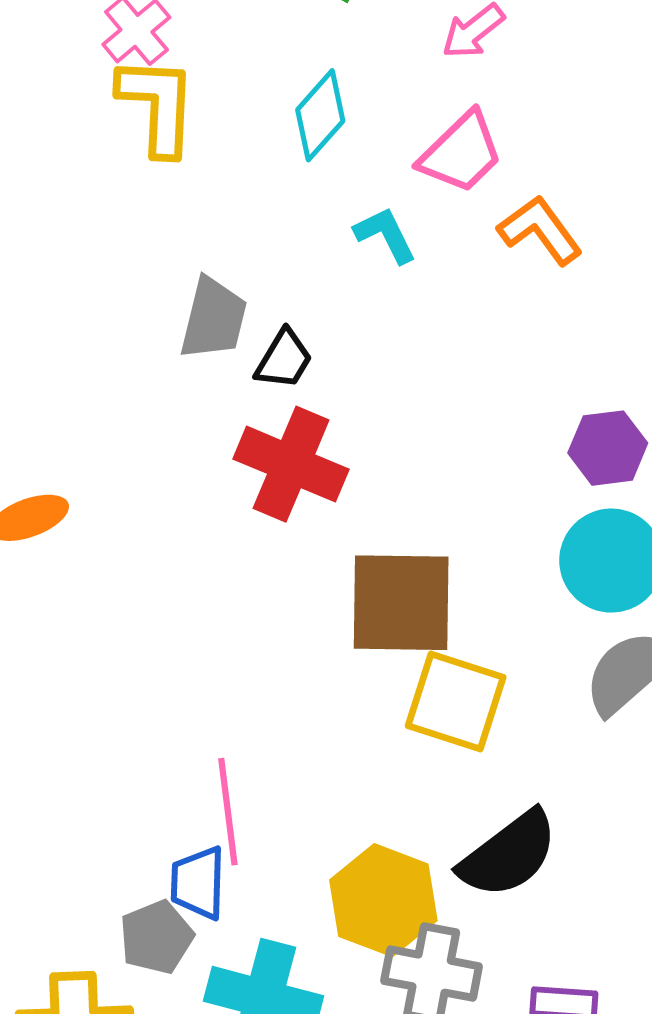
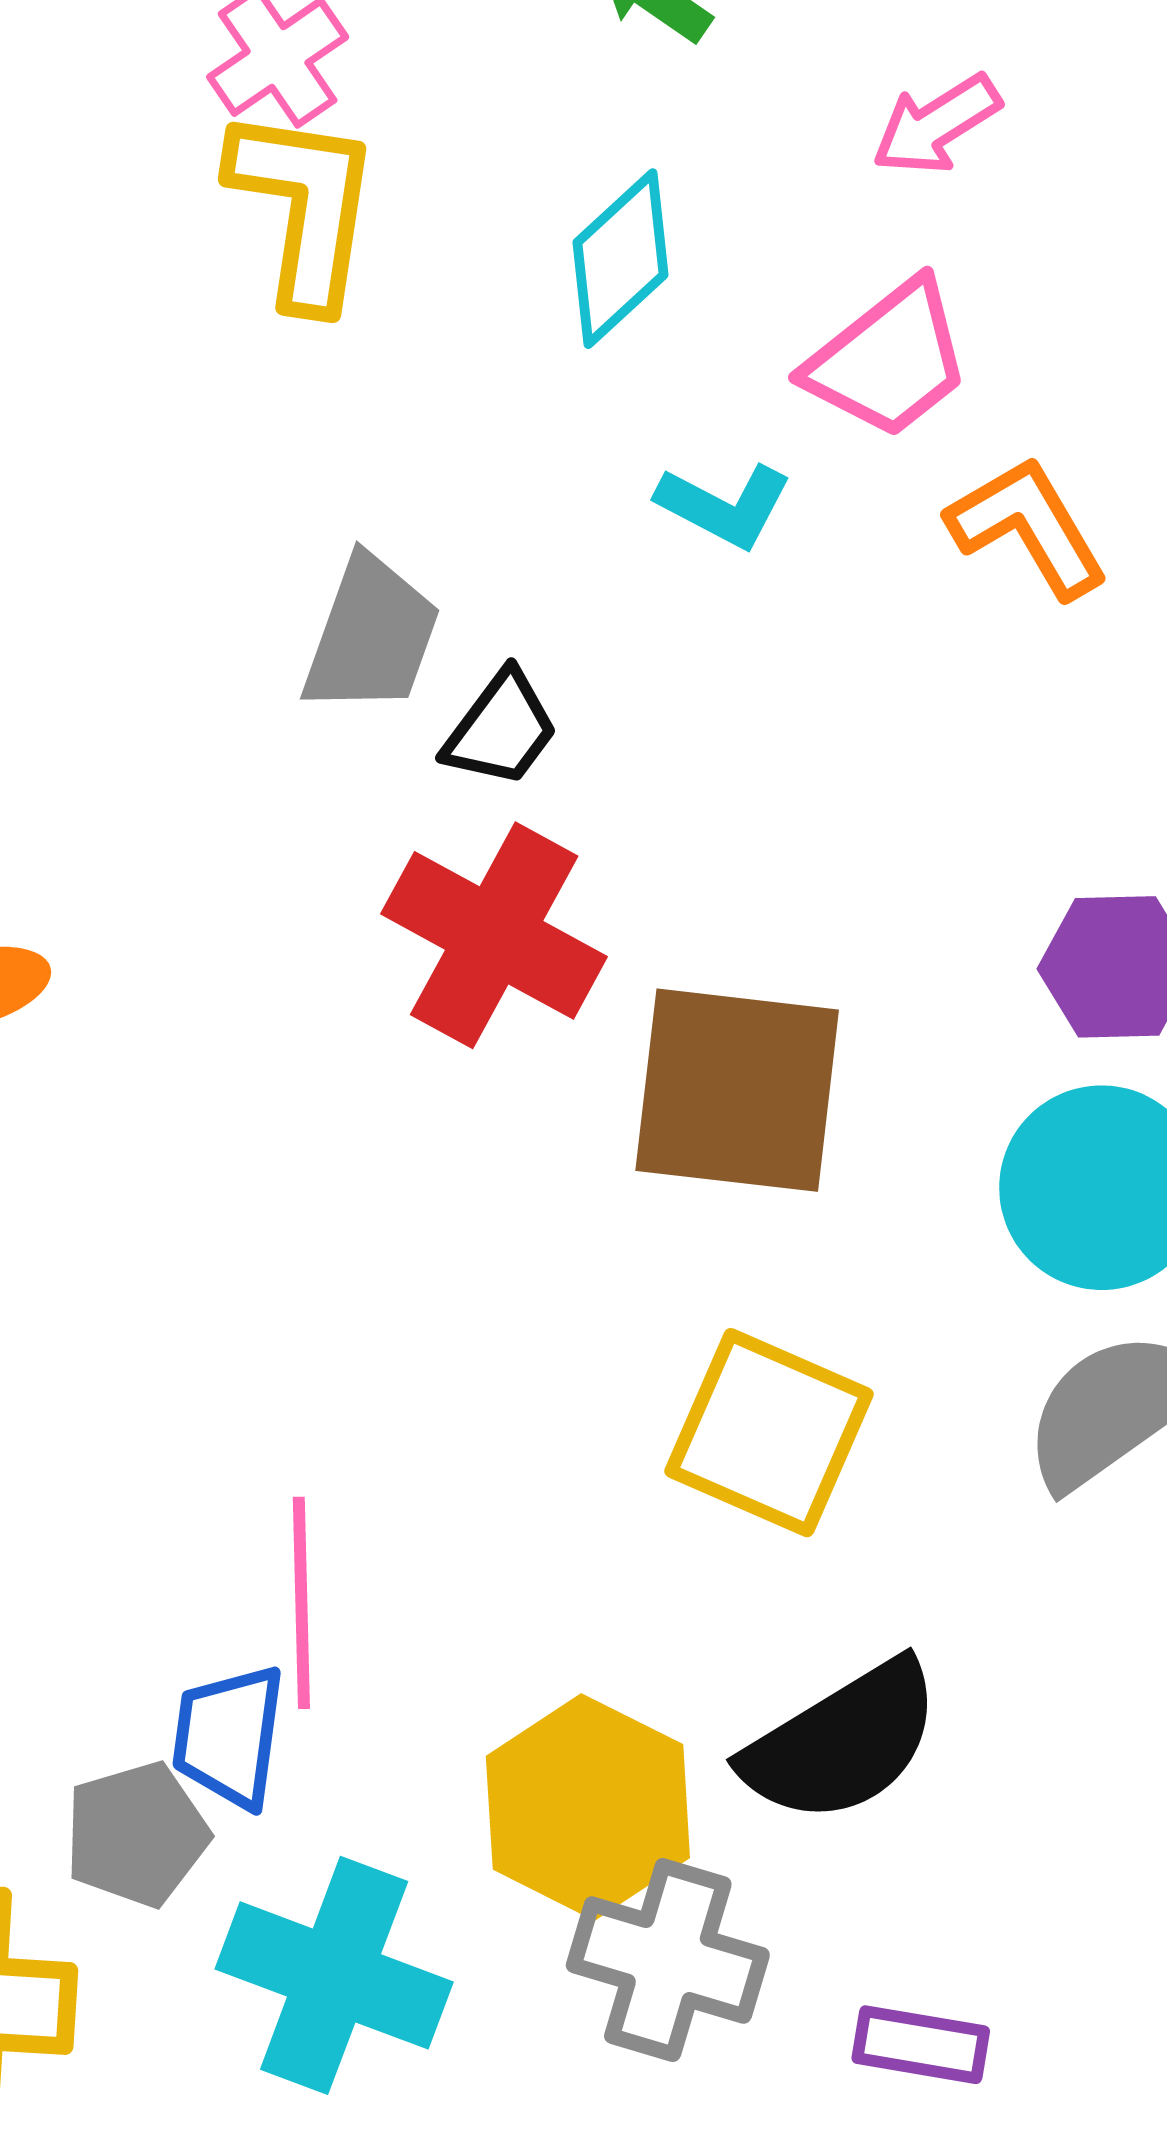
cyan L-shape: (385, 235) -> (724, 506), turned 138
brown square: (401, 603) -> (737, 1090), moved

